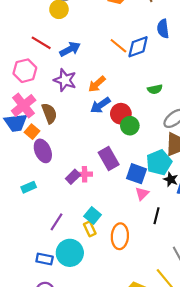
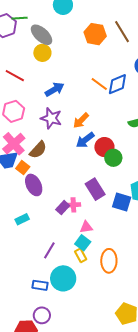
red line: (41, 43) -> (15, 76), moved
brown semicircle: (49, 113) -> (38, 150), turned 66
pink triangle: (142, 194) -> (86, 227), moved, turned 40

